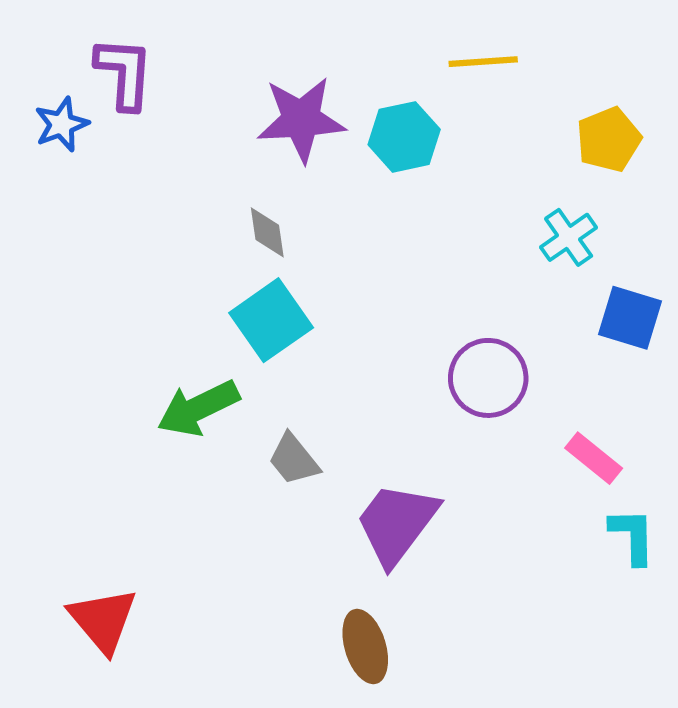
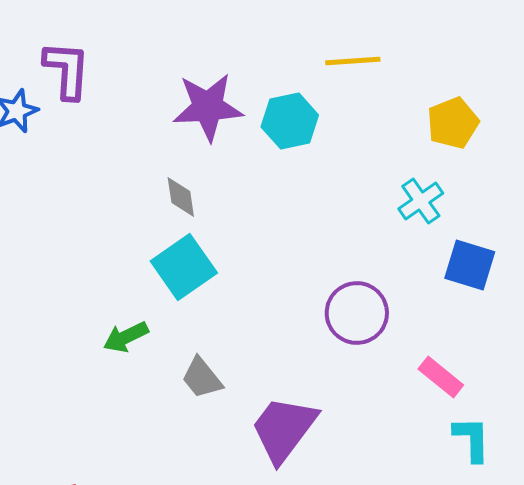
green arrow: (198, 408) -> (126, 337), size x0.7

